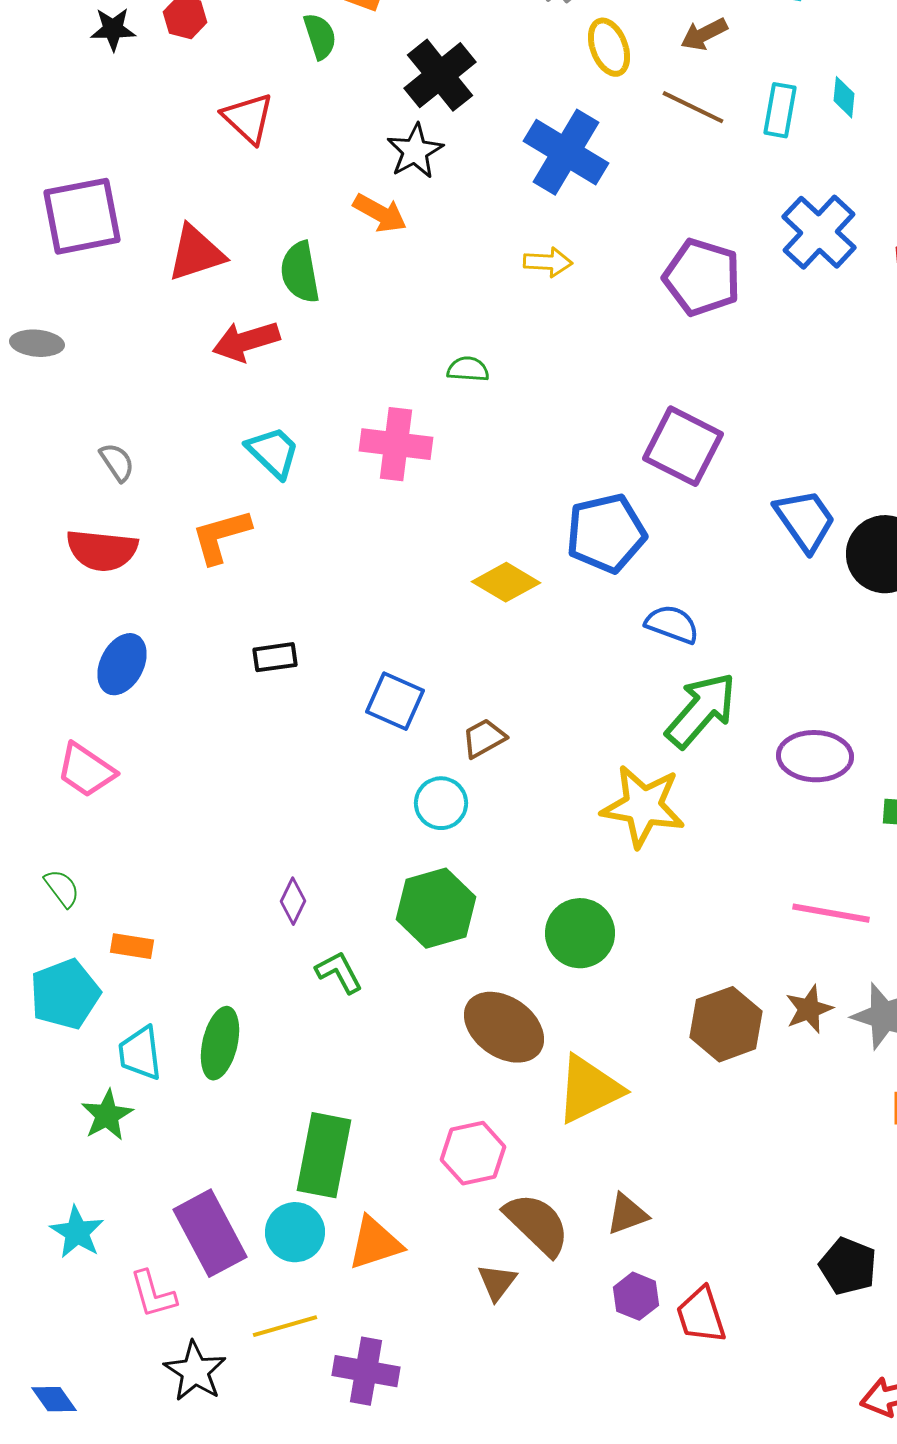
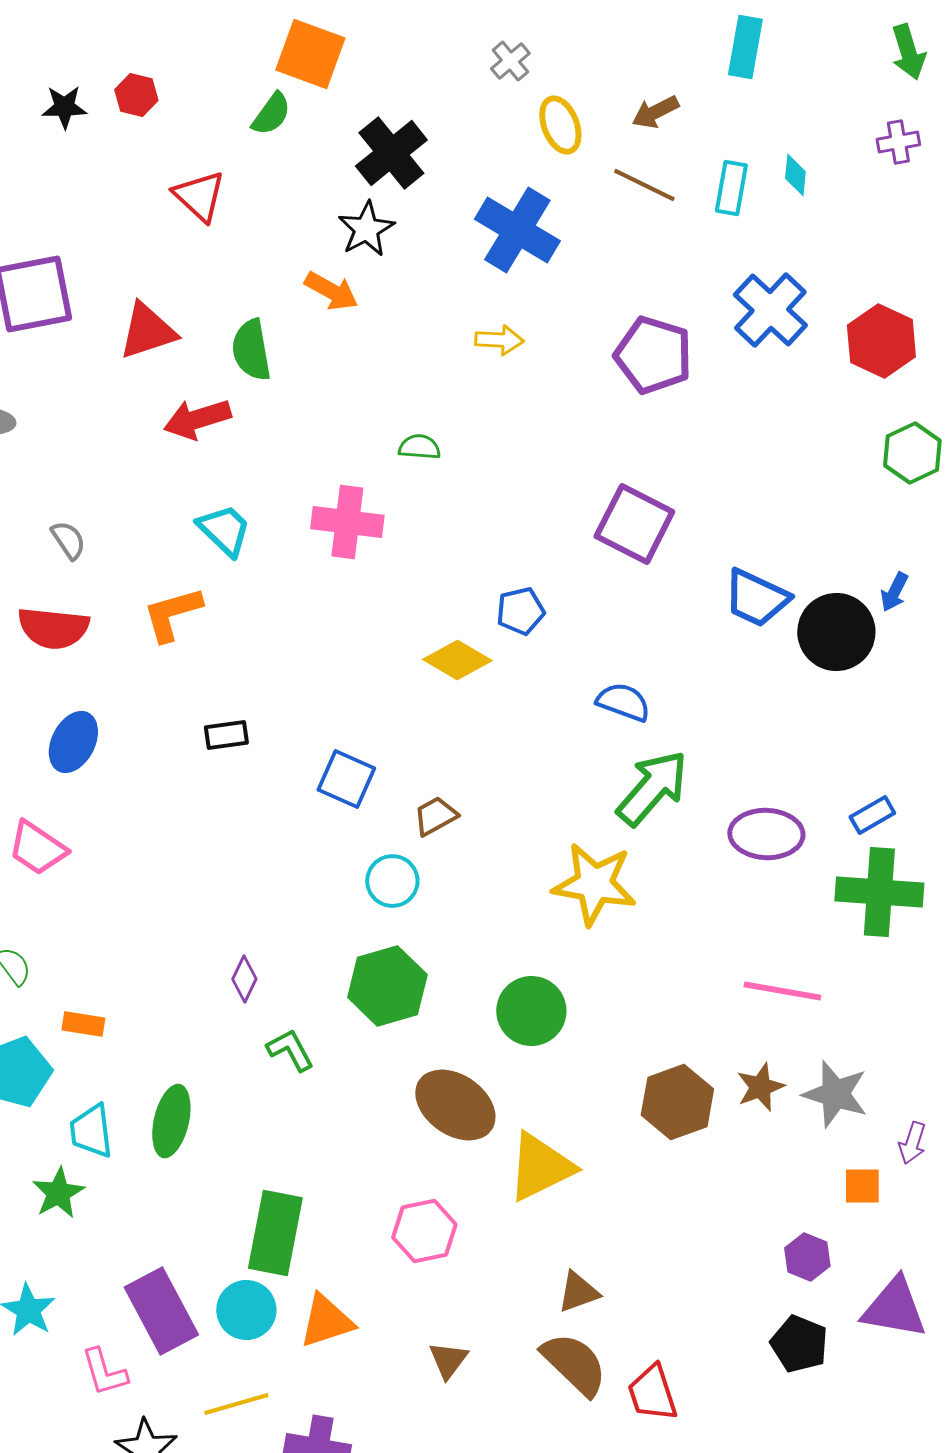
green semicircle: (320, 36) -> (271, 114), turned 54
blue trapezoid: (805, 520) -> (756, 598), turned 150
blue pentagon: (606, 533) -> (520, 611), moved, size x0.6
brown semicircle: (537, 1224) -> (574, 1364), moved
purple hexagon: (636, 1296) -> (807, 1257), moved

